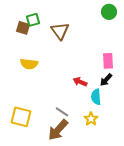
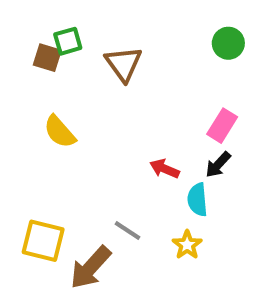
green circle: (109, 12) -> (228, 43), moved
pink rectangle: (108, 61) -> (222, 126), turned 35
yellow semicircle: (29, 64) -> (60, 132), turned 42
brown arrow: (58, 130) -> (90, 268), moved

